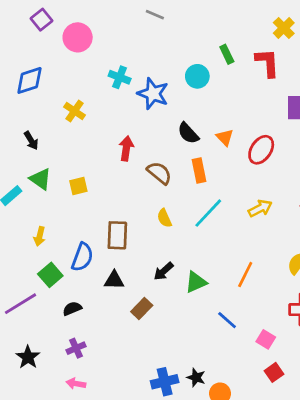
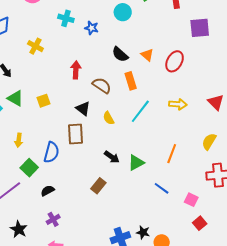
blue star: (153, 94) -> (92, 28), size x0.6
yellow arrow: (260, 208) -> (178, 104), turned 36
black arrow: (164, 271) -> (112, 157), turned -98
black triangle: (114, 280) -> (83, 109), moved, turned 42

